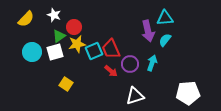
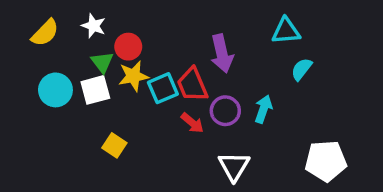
purple arrow: (148, 31) -> (222, 54), moved
green triangle: (59, 36) -> (102, 62), turned -32
cyan semicircle: (165, 40) -> (302, 69), moved
white triangle: (135, 96) -> (234, 166), turned -42

